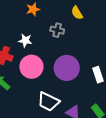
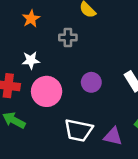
purple circle: (67, 68) -> (91, 82), size x0.6

